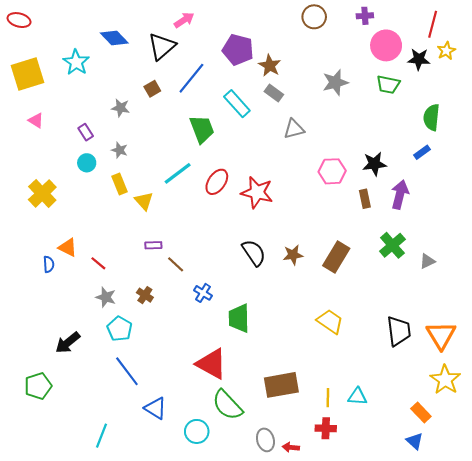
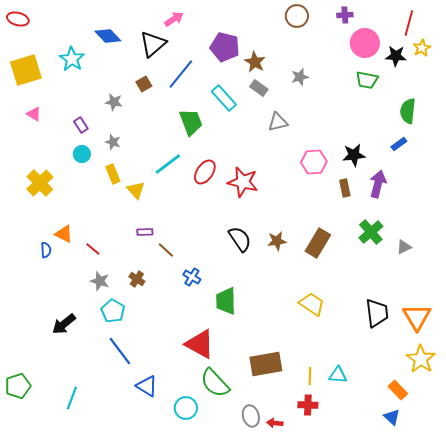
gray star: (335, 82) -> (300, 77), moved, size x0.7
green pentagon: (38, 386) -> (18, 386), moved
cyan line: (102, 436) -> (72, 398), moved

